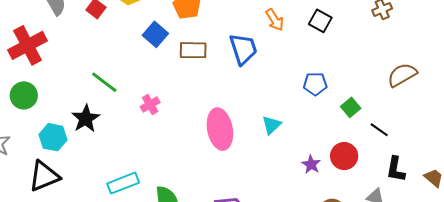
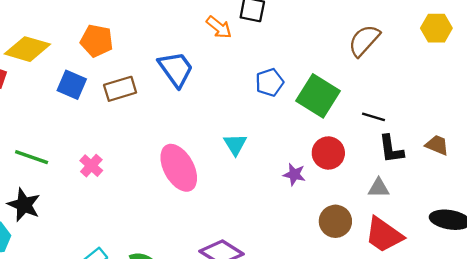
orange arrow: (275, 20) -> (219, 27), moved
green square: (351, 107) -> (318, 96), size x1.8
black line: (379, 130) -> (373, 117), moved

